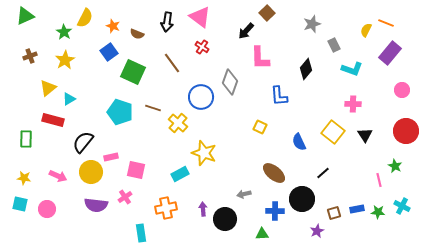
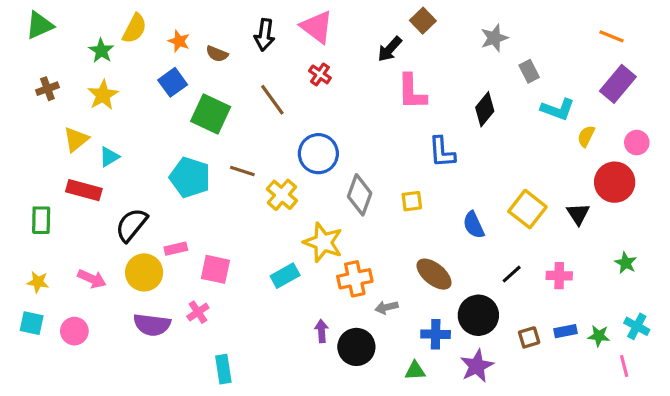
yellow semicircle: (366, 30) -> (586, 136), moved
gray diamond: (230, 82) -> (360, 195), moved
pink cross: (353, 104) -> (559, 276), moved
yellow square: (260, 127) -> (412, 201), turned -32
red circle: (406, 131) -> (615, 182), moved
pink line: (379, 180) -> (624, 366), moved
orange cross: (166, 208) -> (355, 279), moved
purple star: (317, 231) -> (477, 366), moved, size x1.5

